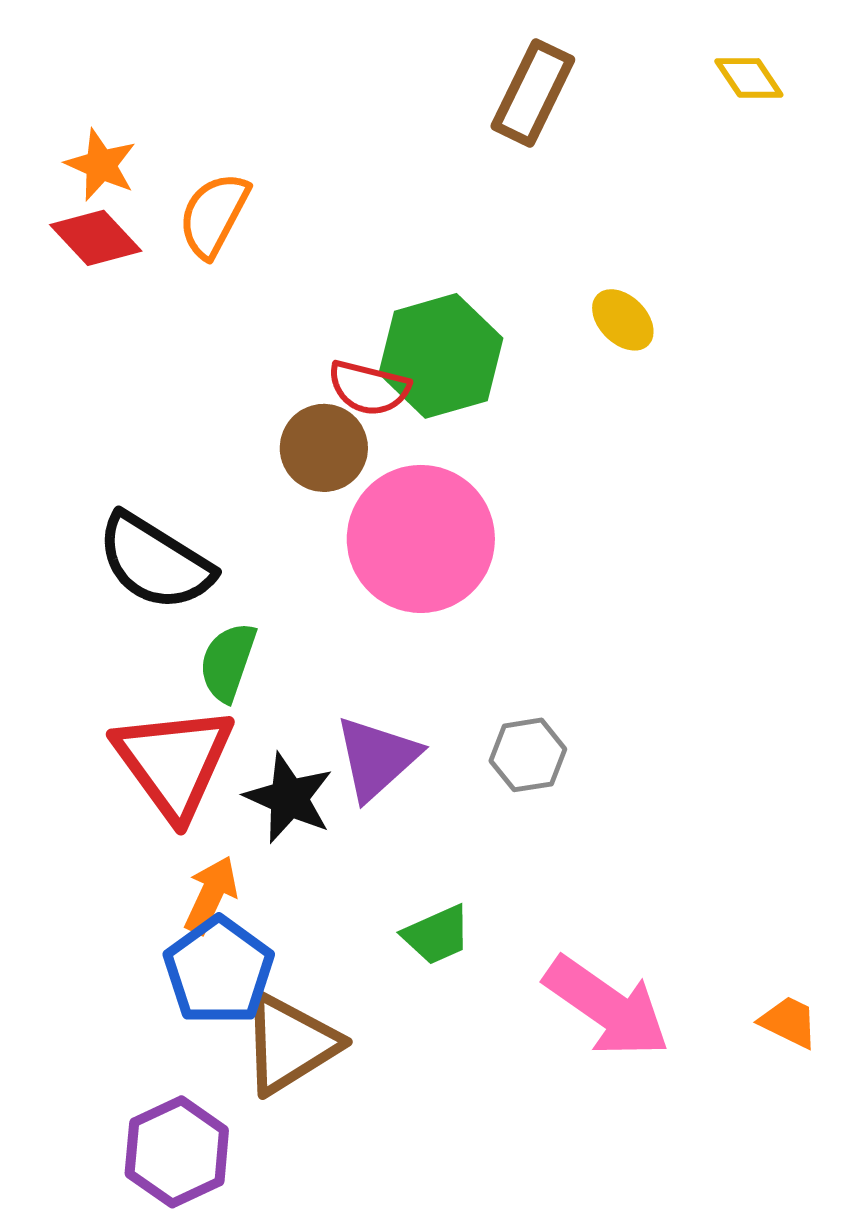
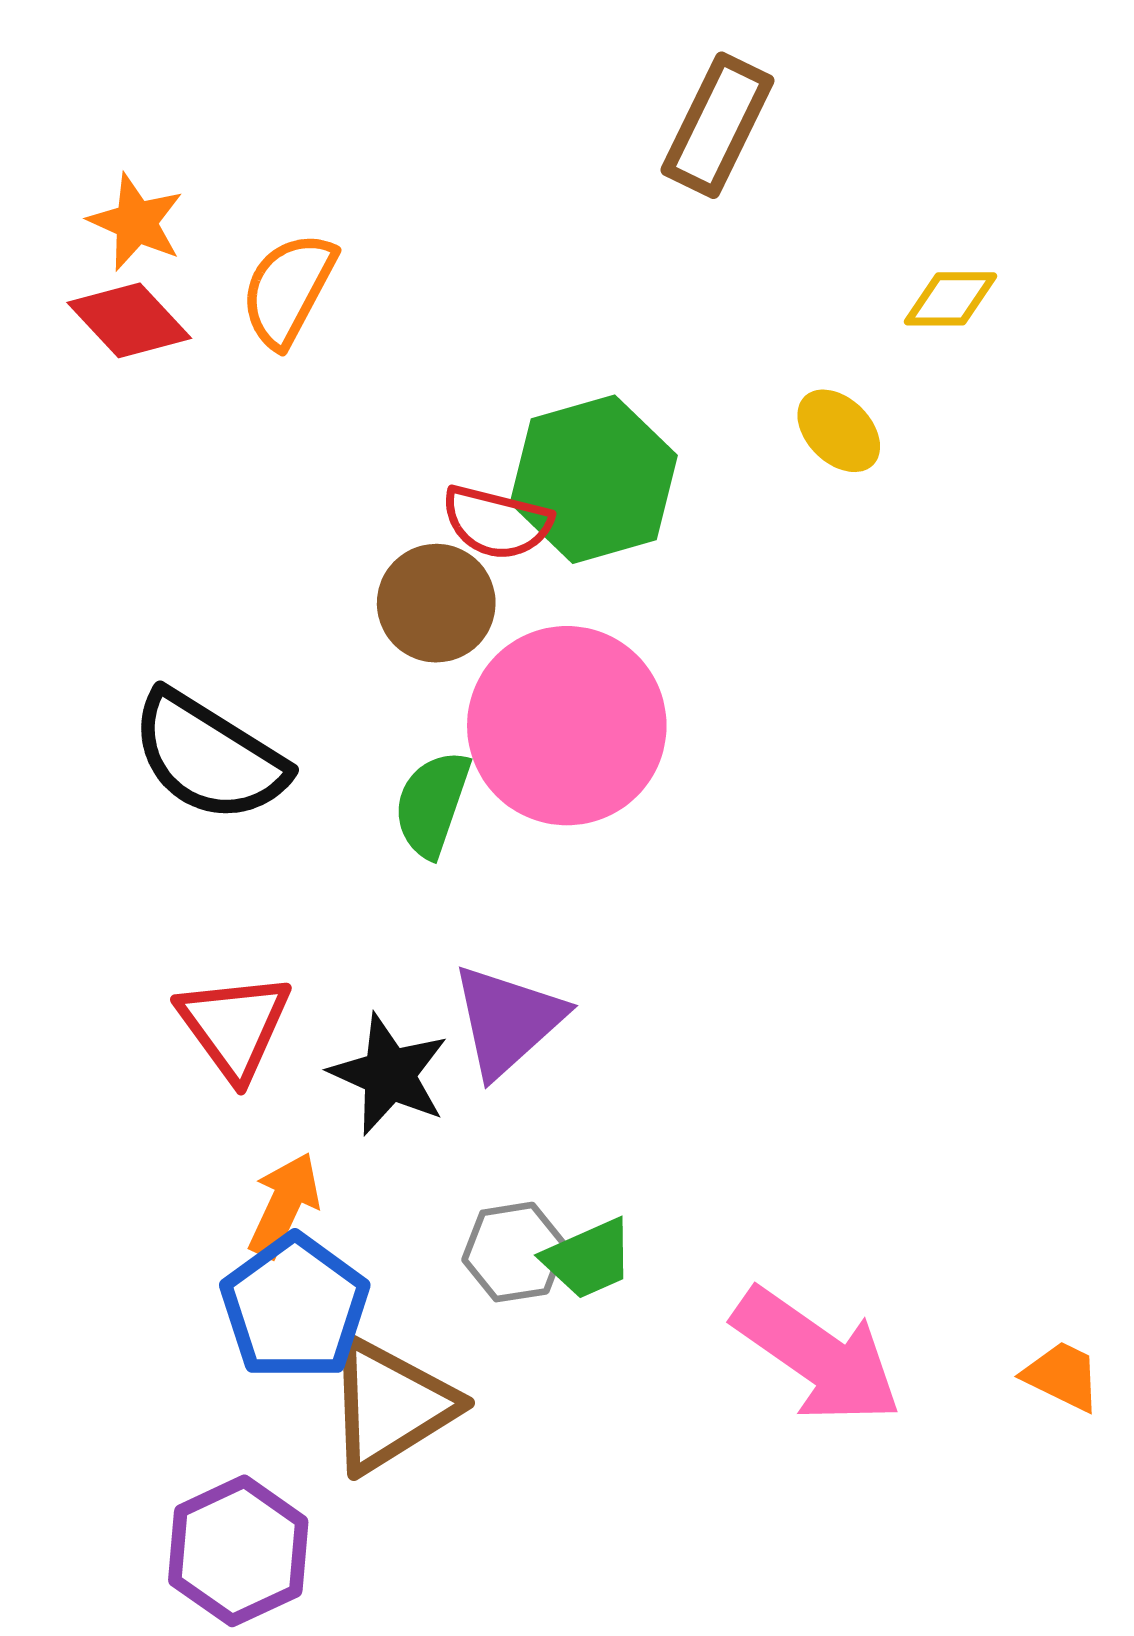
yellow diamond: (749, 78) -> (950, 299), moved, turned -56
green semicircle: (228, 662) -> (432, 804), moved
gray hexagon: (528, 755) -> (514, 1252), moved
red triangle: (174, 762) -> (234, 1026), size x0.7

